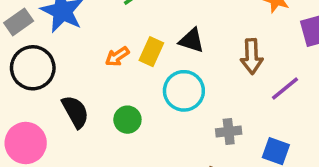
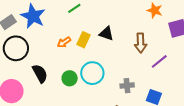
cyan circle: (184, 91) -> (92, 73), moved

